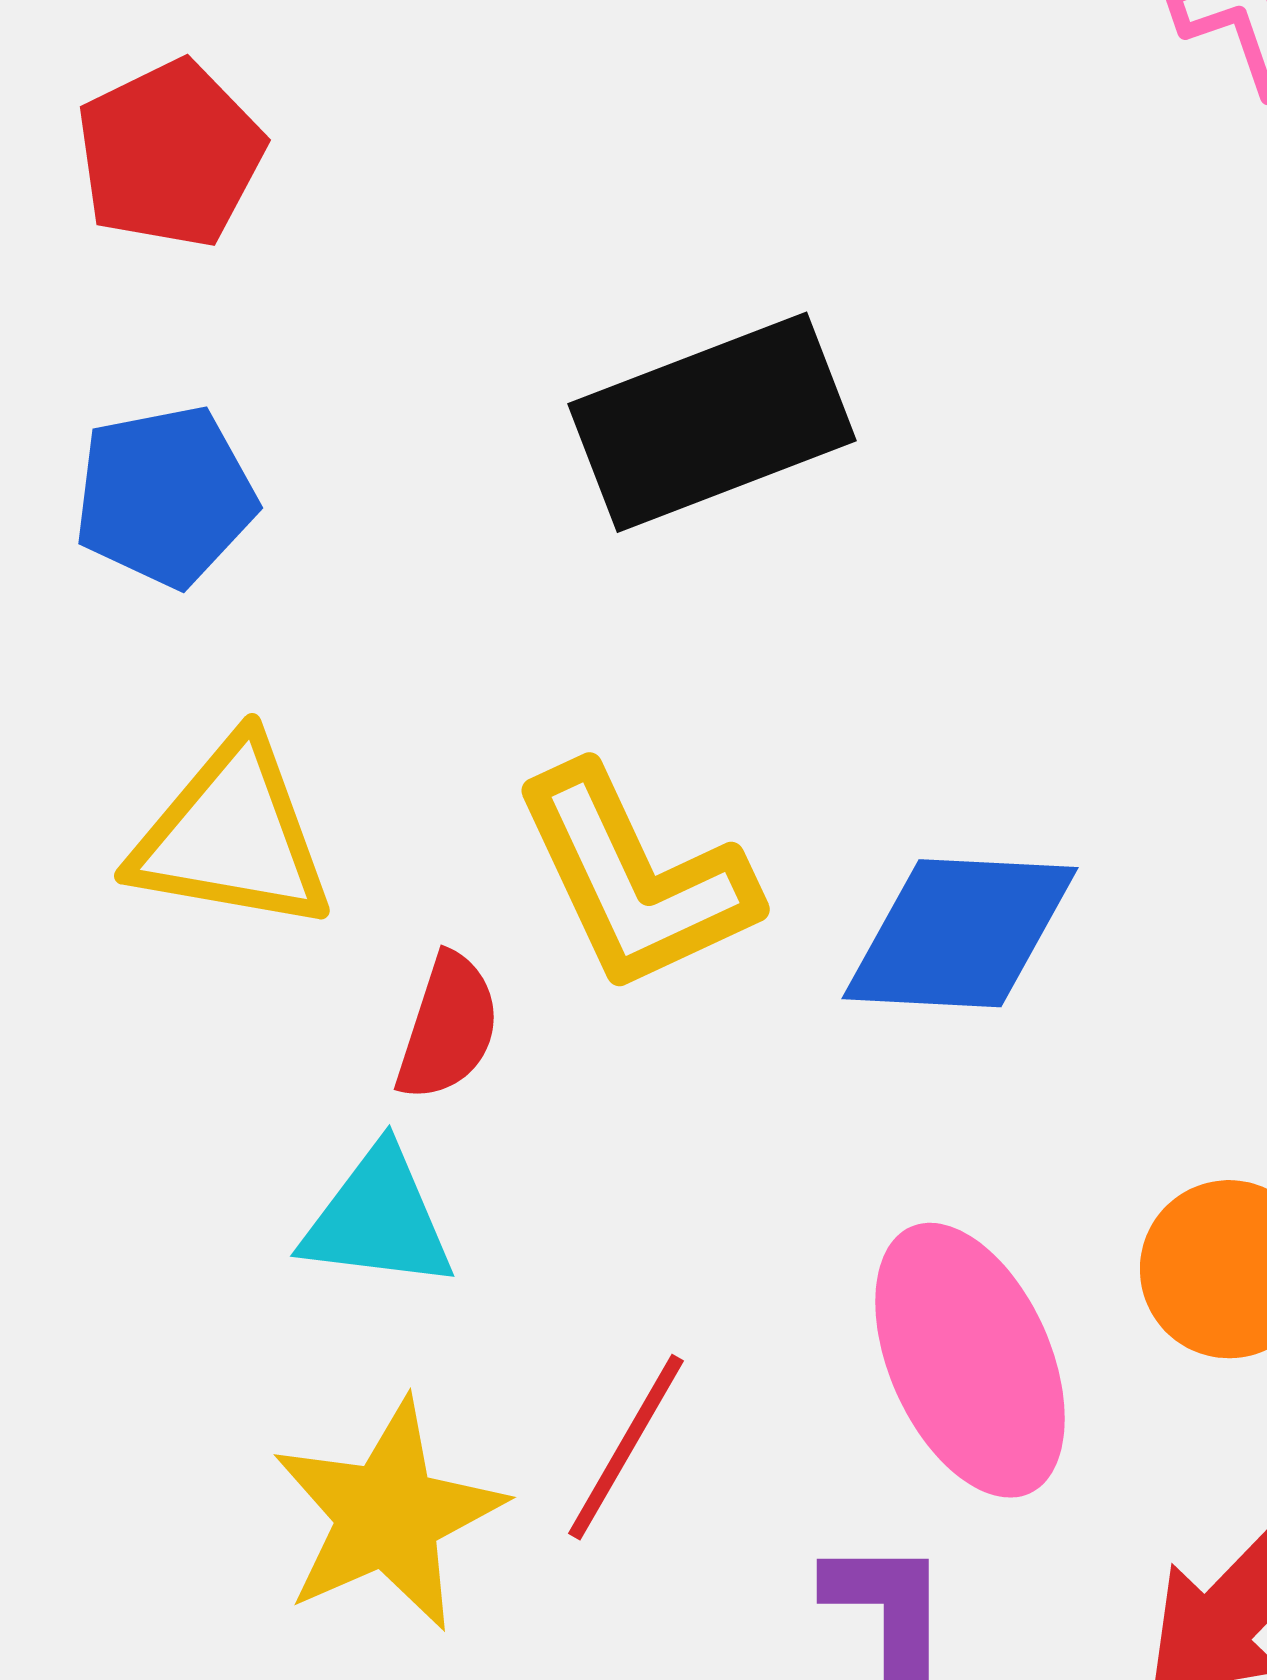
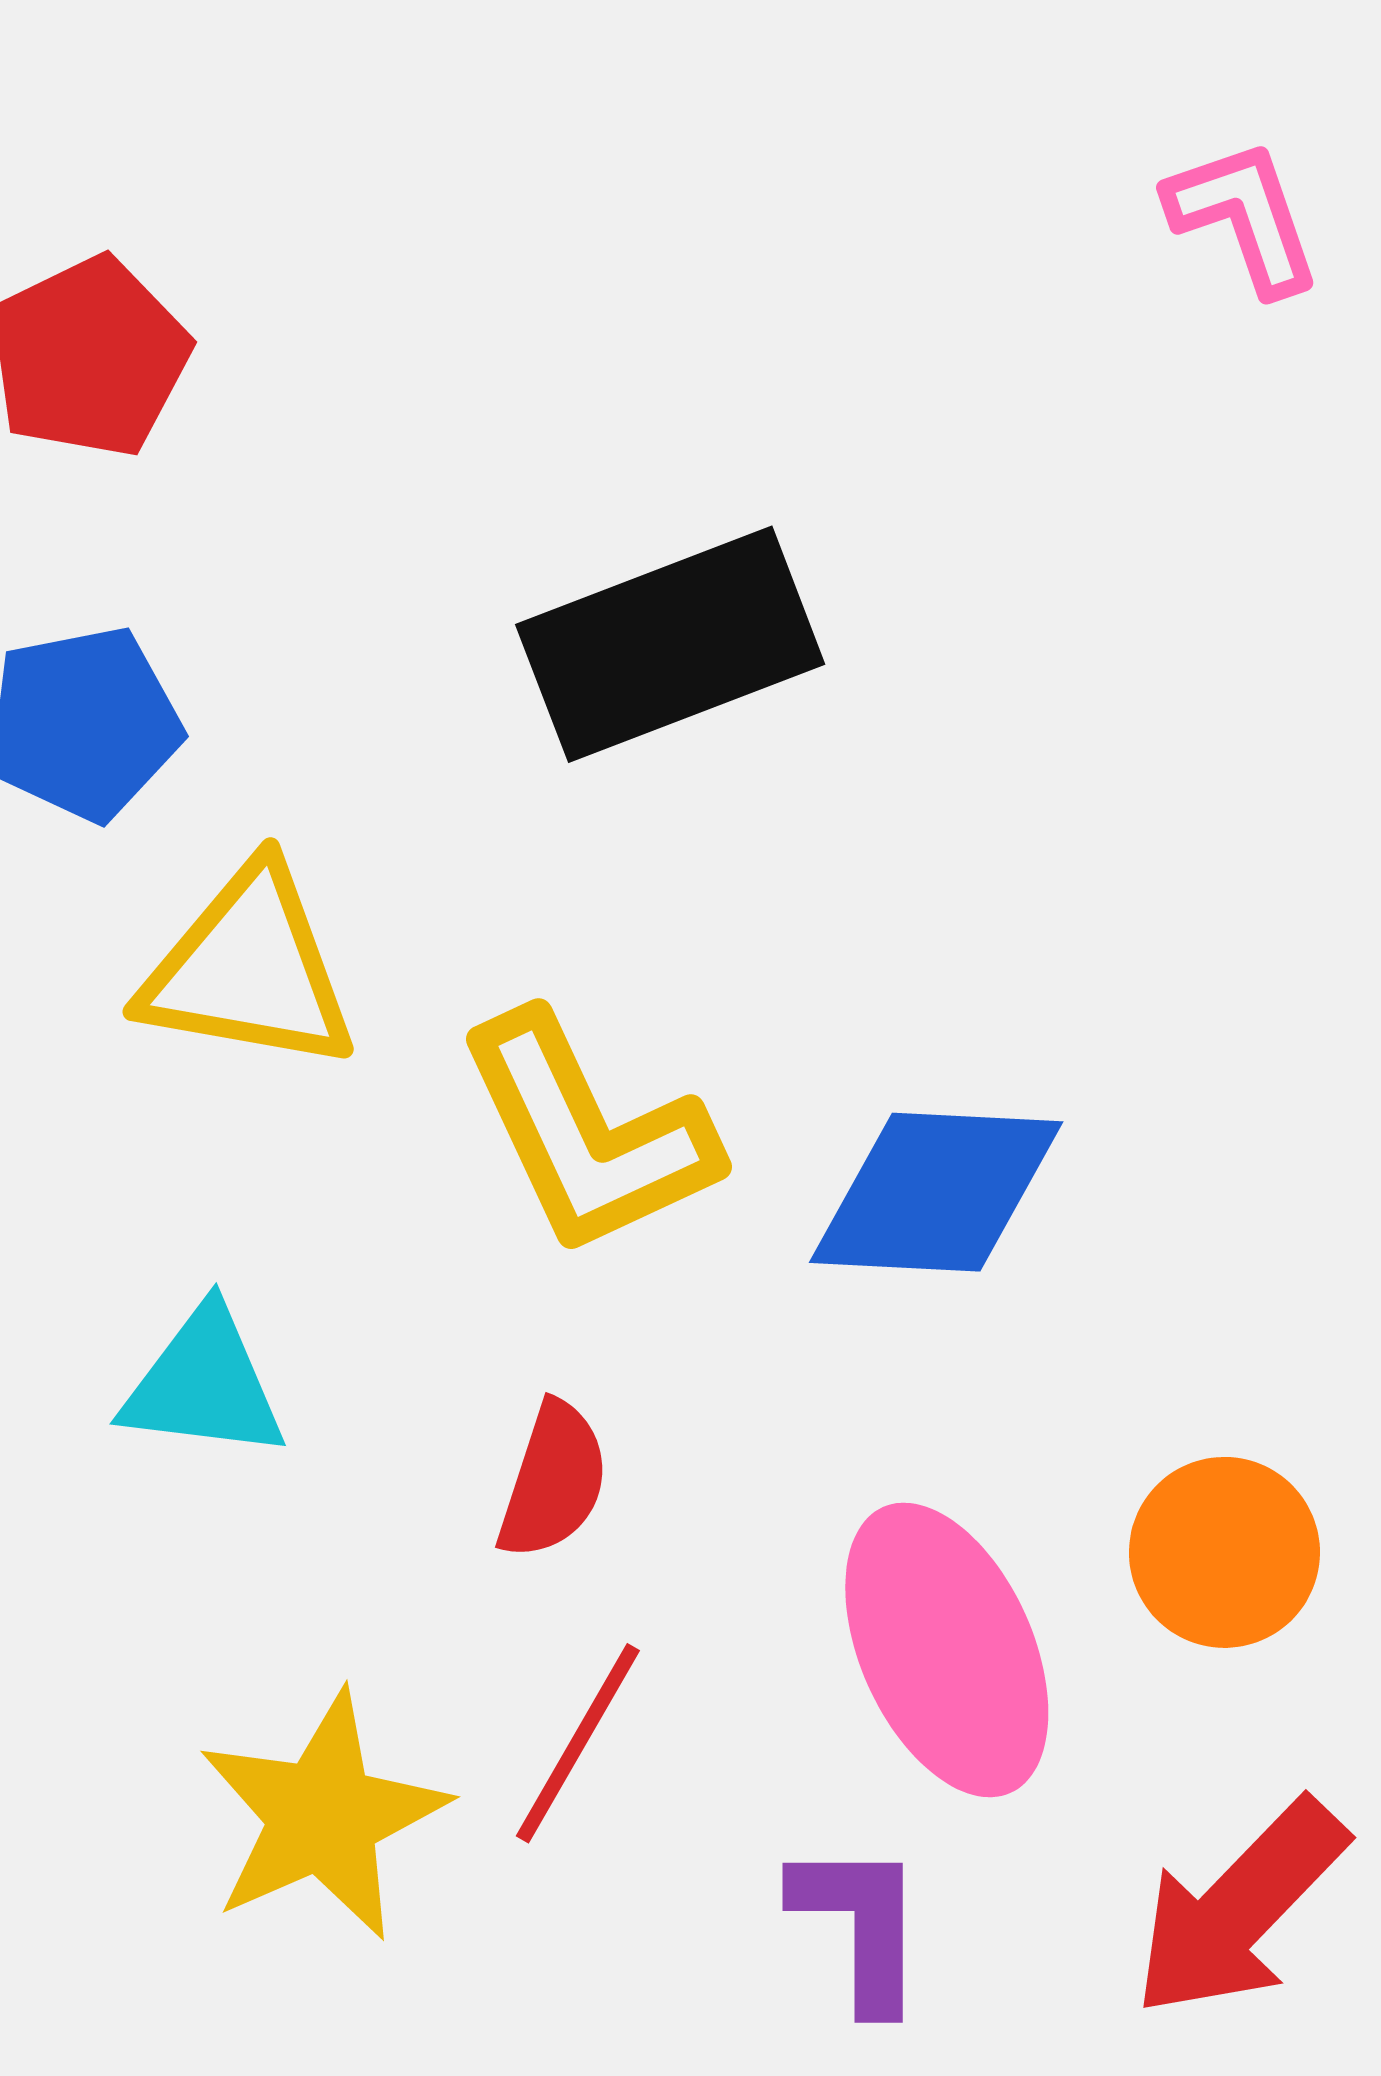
yellow triangle: (232, 836) -> (249, 969), moved
red semicircle: (448, 1027) -> (553, 1481), moved
cyan triangle: (378, 1219) -> (204, 1384), moved

